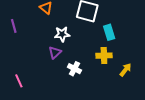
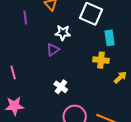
purple line: (14, 26) -> (25, 17), moved
white cross: (74, 69) -> (61, 87), moved

